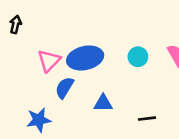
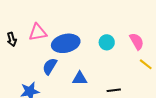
black arrow: (15, 24) -> (12, 39), moved, turned 152
pink triangle: (49, 61) -> (38, 32), moved, turned 36

